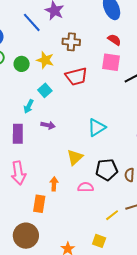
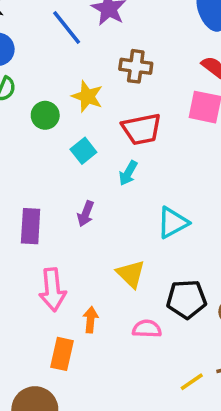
green circle: (22, 64) -> (45, 115), moved
cyan arrow: (29, 106) -> (128, 173), moved
purple arrow: (48, 125) -> (86, 214), turned 96
yellow triangle: (75, 157) -> (131, 274), turned -36
pink arrow: (18, 173) -> (53, 290), moved

